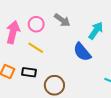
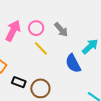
yellow line: (36, 48) -> (41, 48), moved
black rectangle: (29, 72) -> (19, 82), moved

